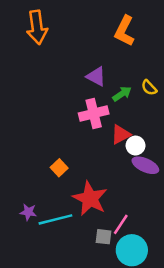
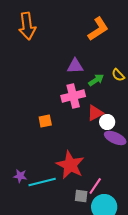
orange L-shape: (124, 31) -> (98, 29), turned -150
purple triangle: (96, 77) -> (75, 66), turned -30
orange square: (59, 168) -> (45, 121), moved, turned 32

